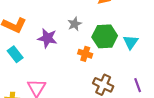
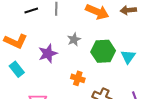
purple star: (47, 38) -> (48, 54), turned -30
orange cross: (85, 54) -> (78, 78), moved

